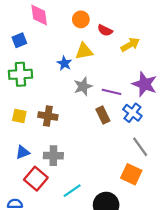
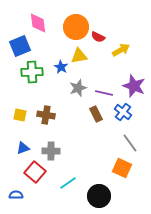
orange circle: (81, 19) -> (76, 27), size x1.6
blue square: (19, 40) -> (20, 46), size x1.5
green cross: (20, 74) -> (32, 72), moved

